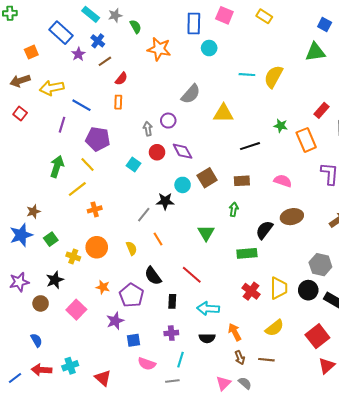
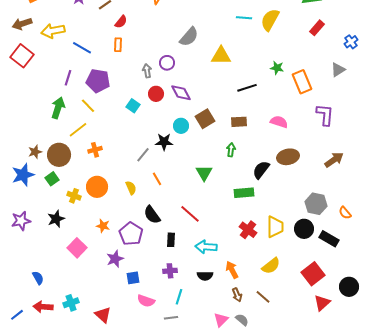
red rectangle: (322, 110) -> (317, 28), moved
red square: (20, 113) -> (22, 56), size x1.6
purple line: (62, 125) -> (68, 78), moved
brown circle: (41, 303) -> (59, 155), moved, size x1.5
brown line: (266, 360) -> (263, 297), turned 35

